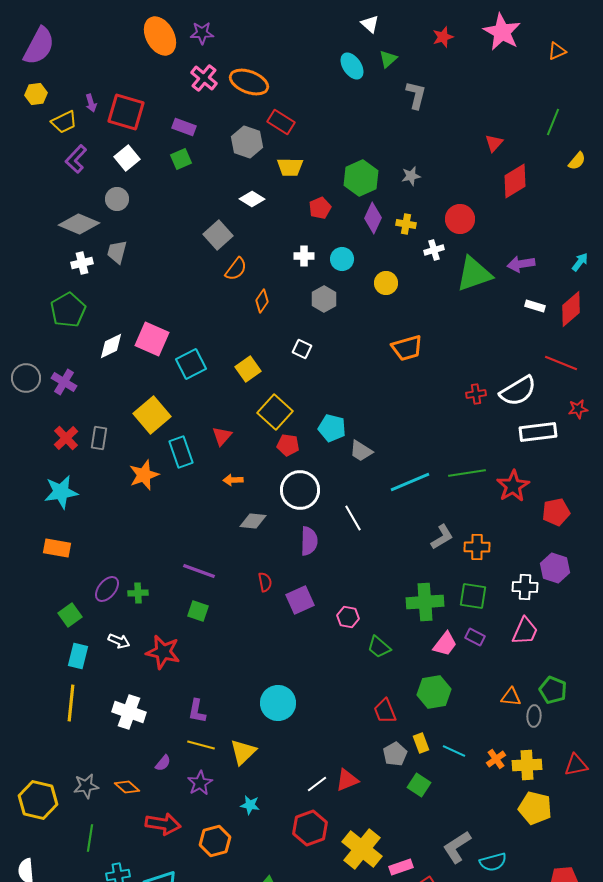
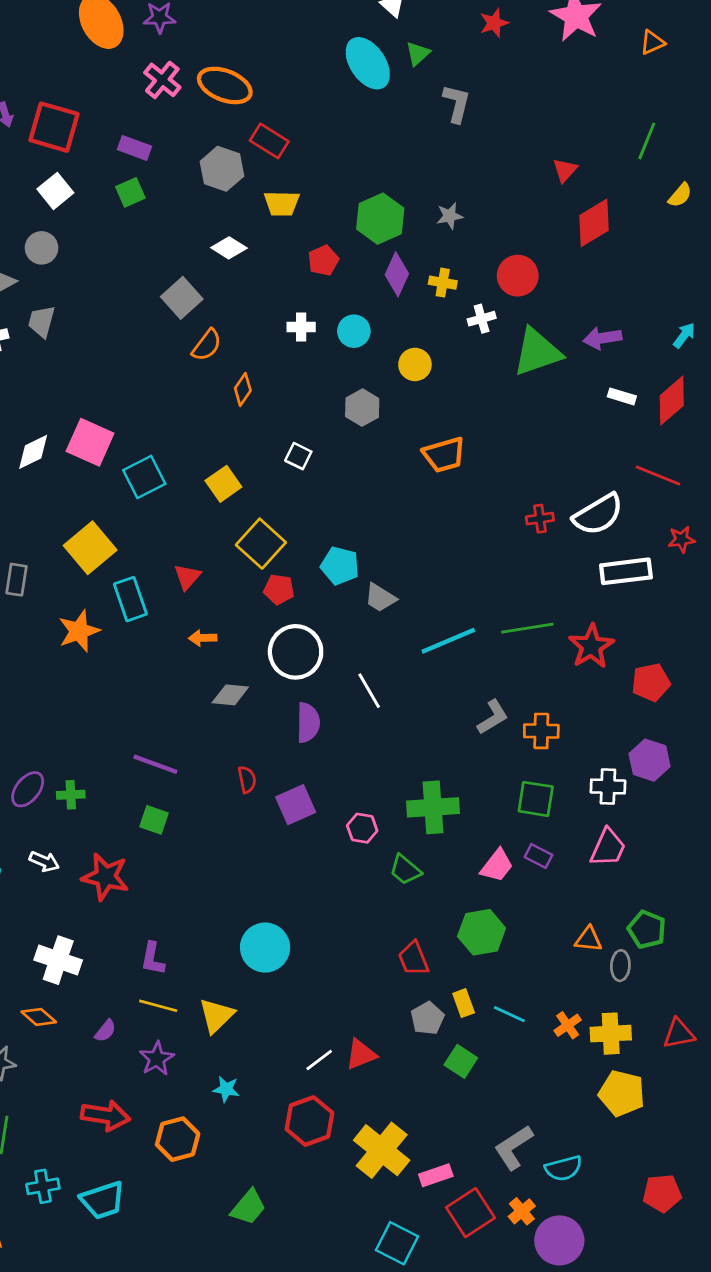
cyan ellipse: (352, 66) -> (368, 63), size x1.4
gray hexagon: (324, 299) -> (362, 408), moved
green cross: (425, 602) -> (433, 807), moved
orange diamond: (127, 787) -> (39, 1017), moved

